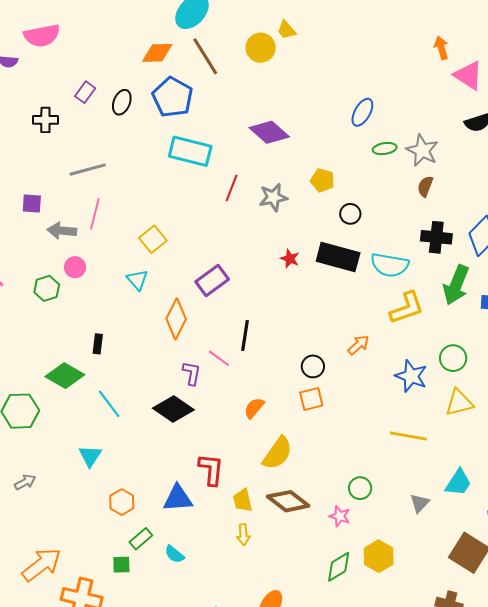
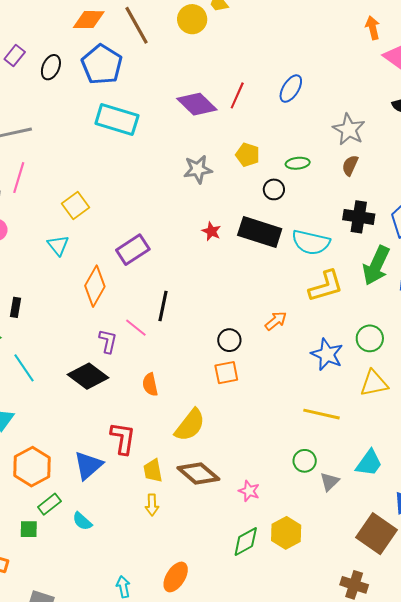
green ellipse: (385, 149) -> (298, 163), moved
red line: (232, 188) -> (237, 95), moved
orange semicircle: (254, 408) -> (150, 385), moved, turned -55
green circle: (360, 488) -> (305, 461), moved
blue triangle: (178, 498) -> (88, 465), turned -40
orange hexagon: (122, 502) -> (32, 467), size x1.5

